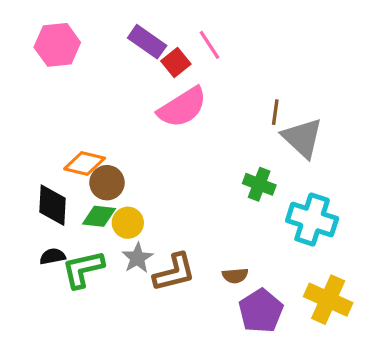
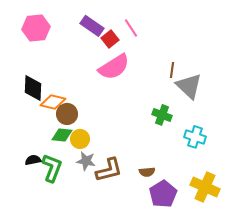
black diamond: (52, 205) -> (33, 88), moved
cyan cross: (312, 220) -> (195, 137), size x0.7
gray star: (137, 258) -> (86, 161), turned -30
green L-shape: (83, 269) -> (52, 168), turned 124

